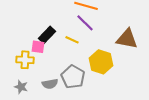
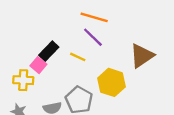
brown triangle: (127, 39) -> (142, 56), turned -45
pink square: (38, 47) -> (38, 65), turned 32

